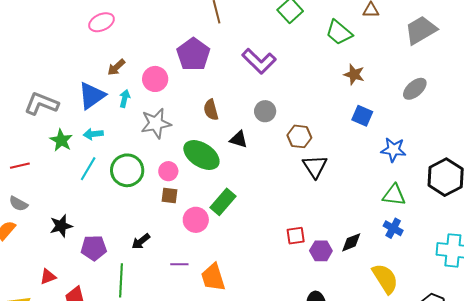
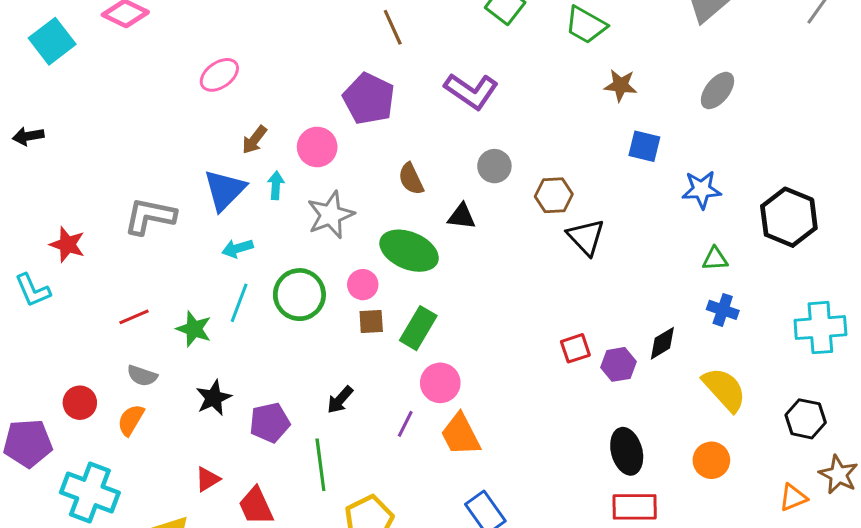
green star: (61, 140) -> (194, 329), moved
green triangle: (394, 195) -> (715, 259), size x0.7
green rectangle: (223, 202) -> (418, 328), moved
pink circle: (196, 220) -> (440, 383), moved
purple line: (179, 264) -> (405, 424), turned -54

